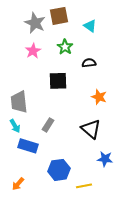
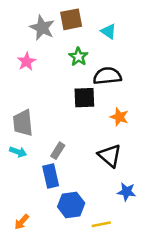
pink star: (33, 51) -> (26, 61), moved
black semicircle: (89, 63) -> (107, 76), size x1.6
black square: (58, 81) -> (84, 98), moved
cyan arrow: (15, 126) -> (18, 152), turned -40
blue rectangle: (28, 146) -> (51, 176), moved, turned 60

